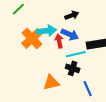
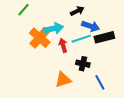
blue arrow: (70, 34) -> (91, 26), moved
red arrow: (59, 41) -> (63, 45), moved
cyan line: (76, 54) -> (81, 39), moved

